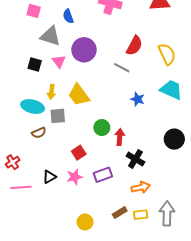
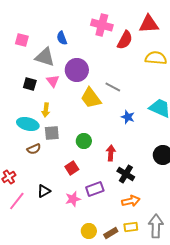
pink square: (34, 11) -> (22, 40), moved
red semicircle: (134, 46) -> (125, 40), moved
yellow semicircle: (167, 54) -> (156, 58), moved, turned -60
yellow trapezoid: (79, 95) -> (91, 98), moved
green circle: (102, 128) -> (84, 141), moved
pink star: (75, 177) -> (73, 199), moved
pink line: (21, 187) -> (17, 201), turned -48
brown rectangle: (120, 213) -> (111, 233), moved
yellow circle: (85, 222) -> (89, 231), moved

